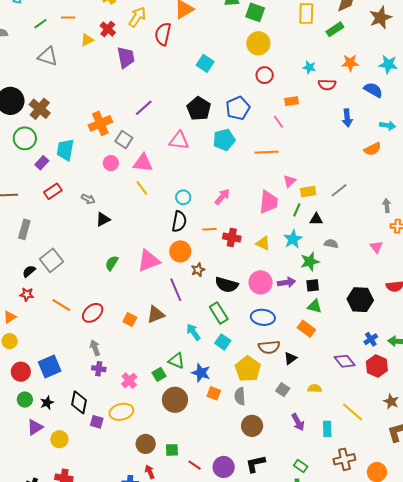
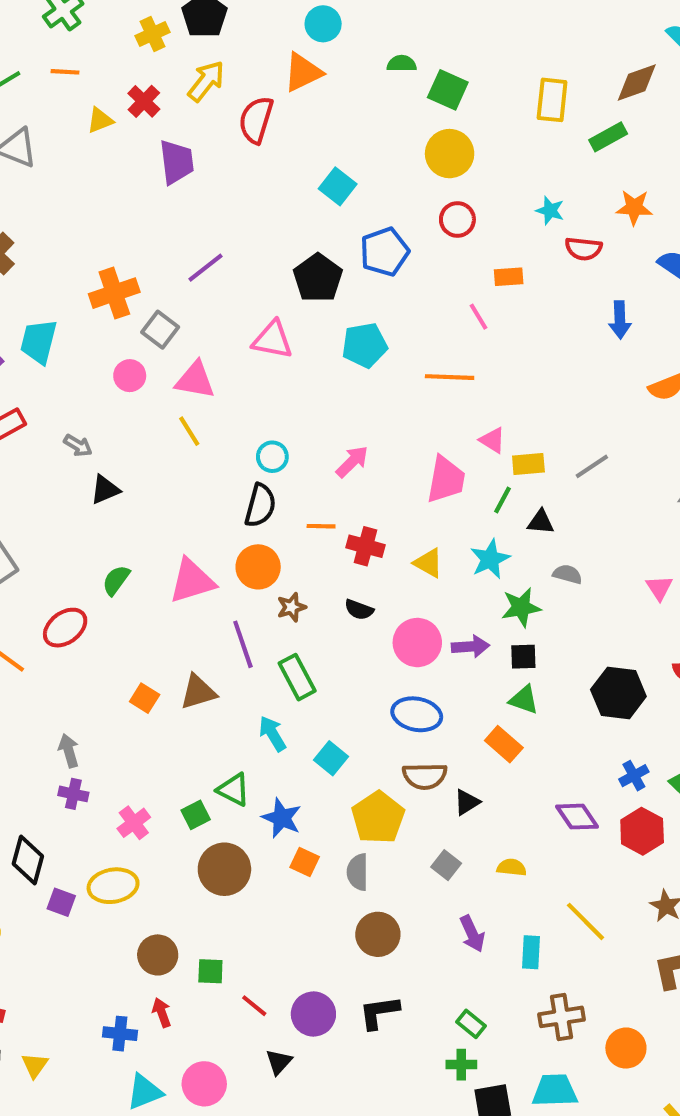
blue pentagon: (238, 108) -> (384, 252), moved
pink triangle: (290, 181) -> (492, 440), turned -48
black semicircle: (227, 285) -> (359, 610), moved, size x0.6
red ellipse: (93, 313) -> (65, 628), moved
green rectangle: (219, 313) -> (297, 677), moved

